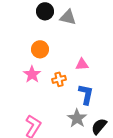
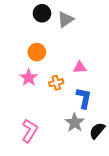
gray triangle: (68, 17) -> (65, 19), turned -48

